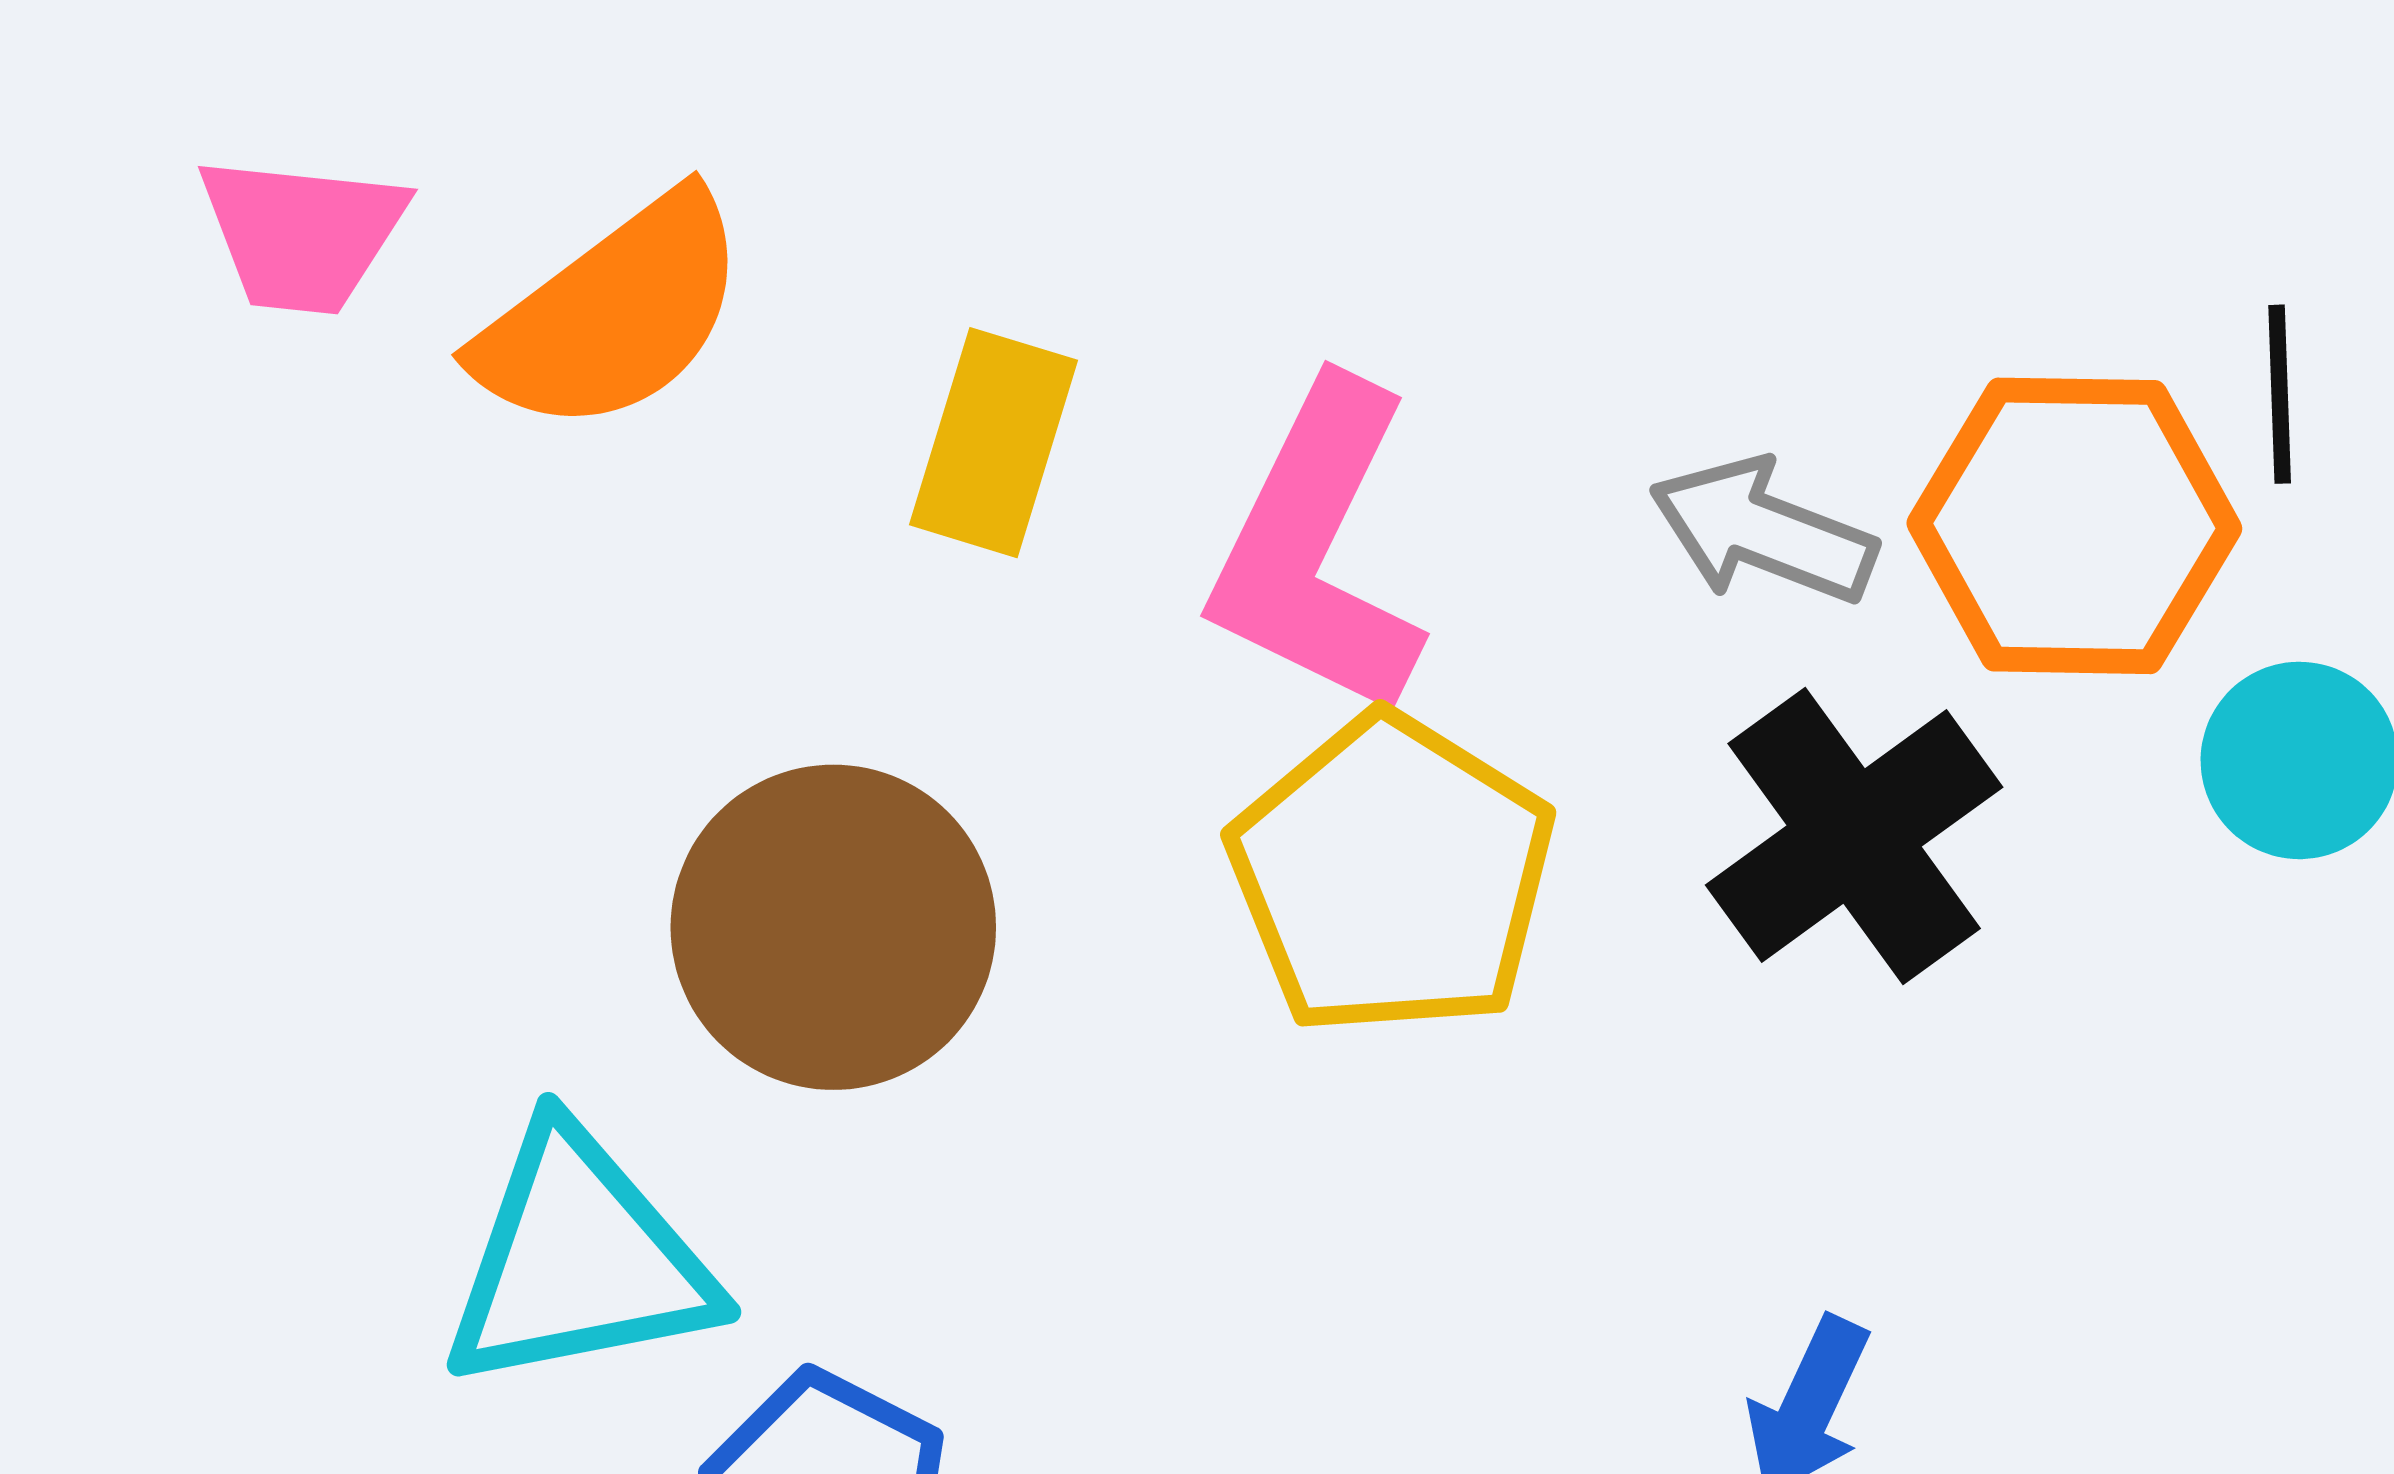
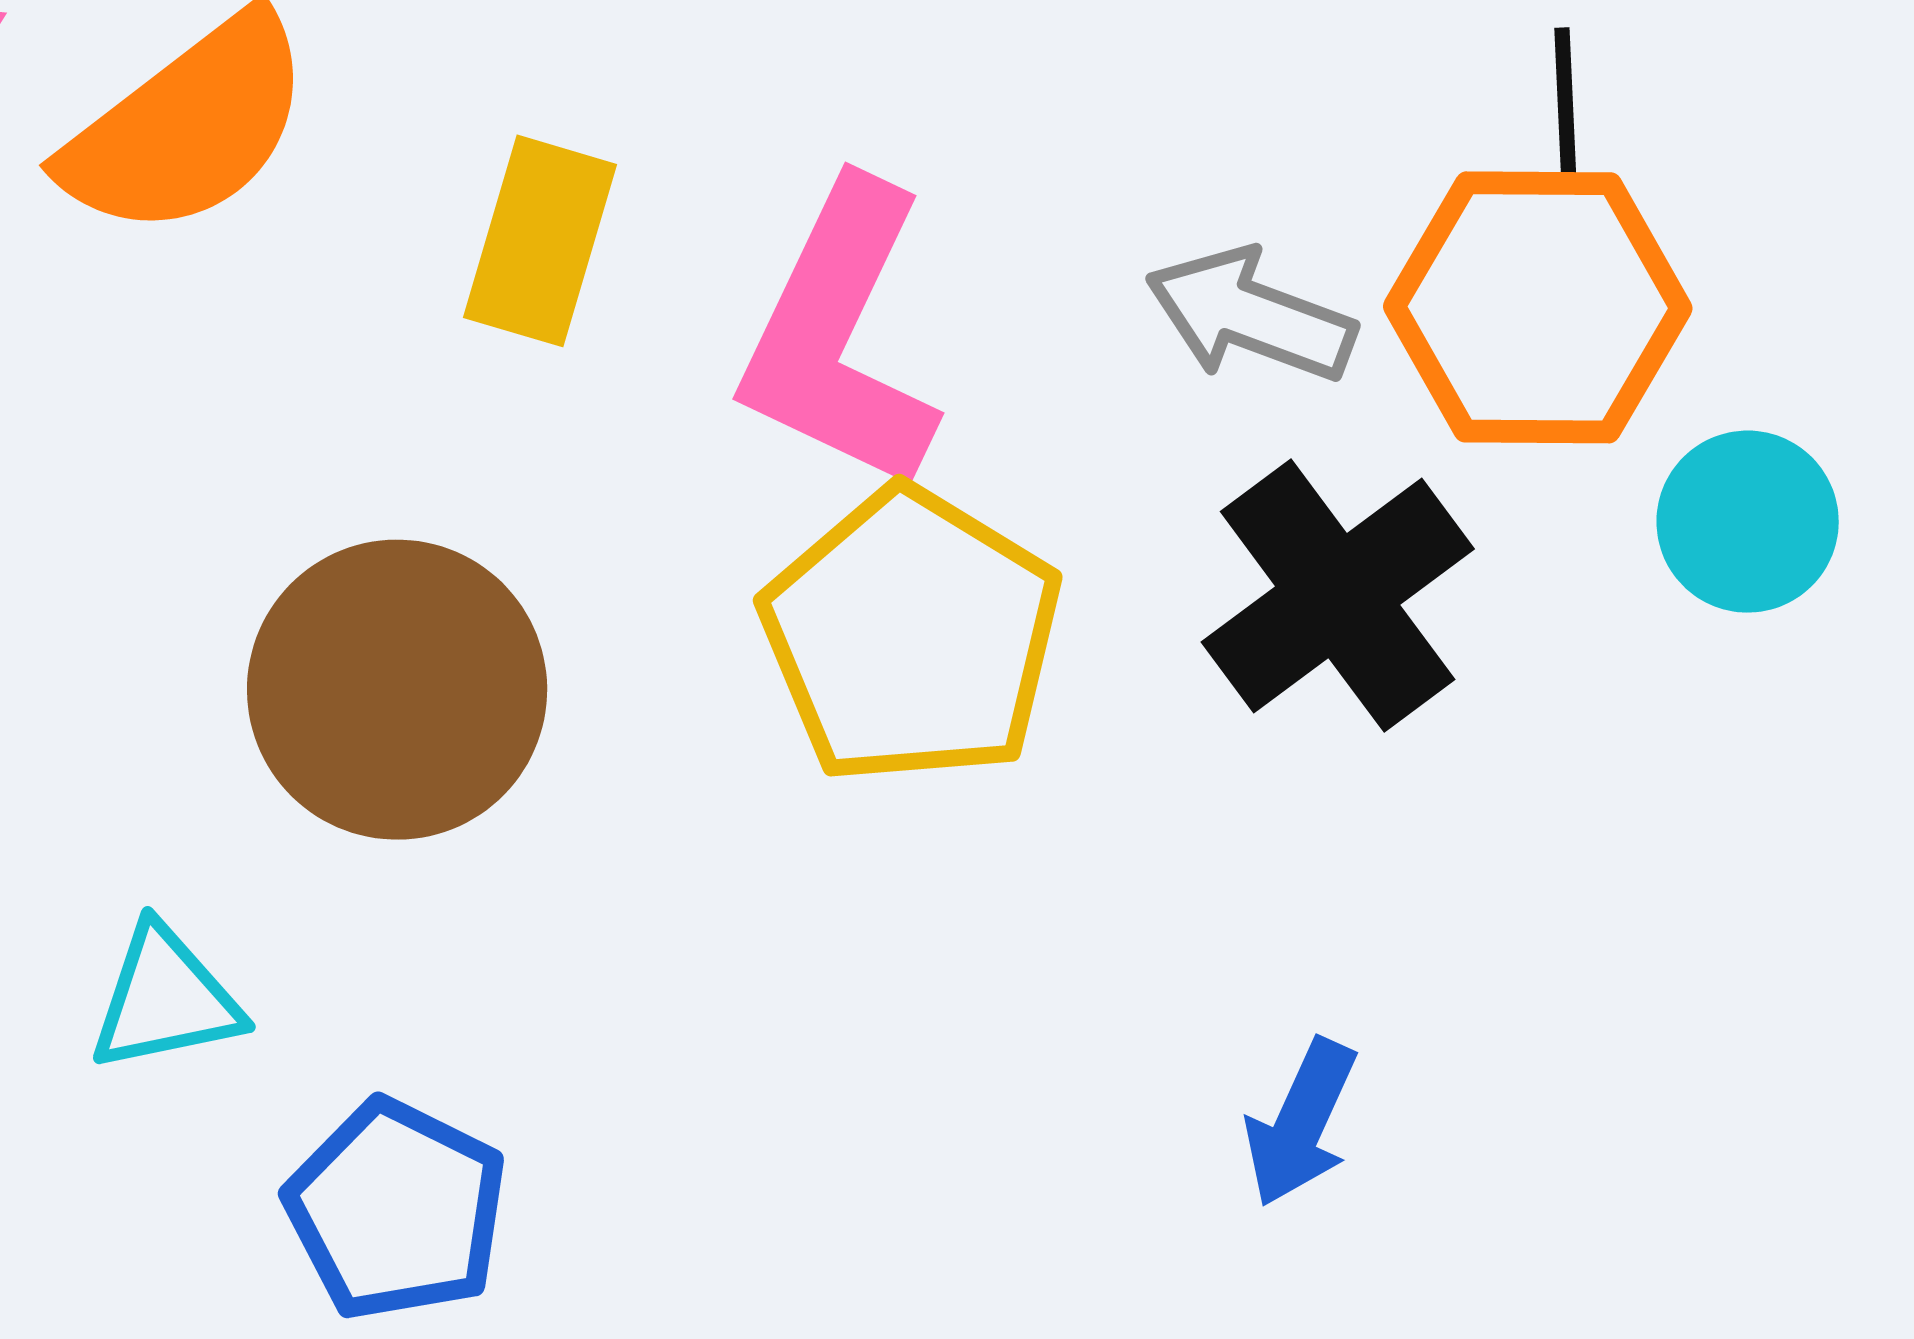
black line: (2280, 394) -> (1566, 110), moved
cyan triangle: (579, 1260) -> (165, 999), size x0.6

